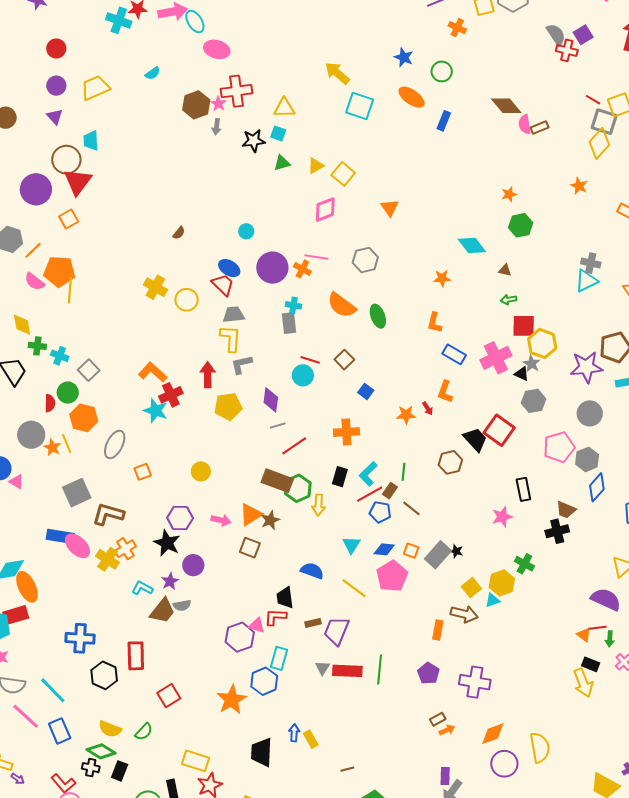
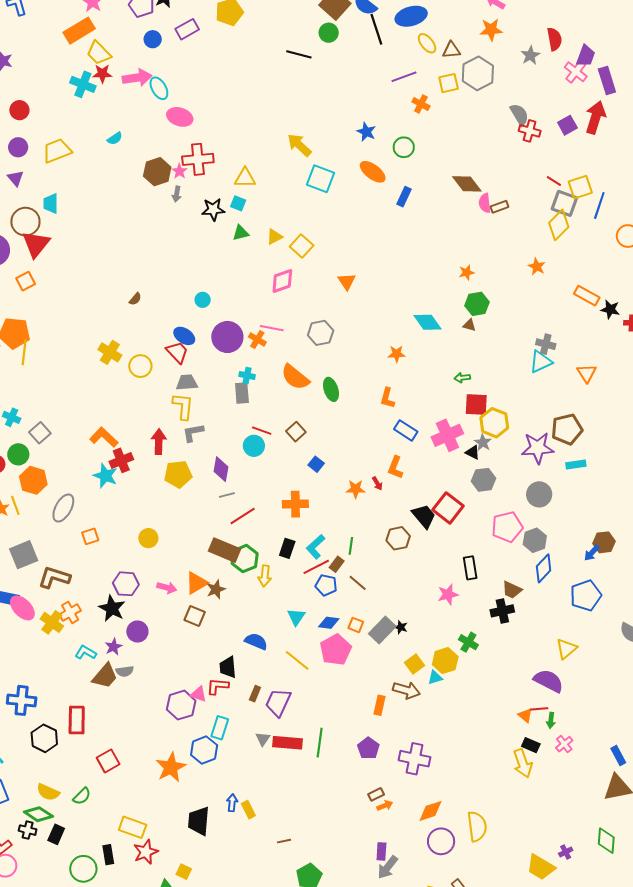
purple square: (583, 35) -> (567, 125), moved
brown triangle: (505, 270) -> (469, 325), moved
brown rectangle: (313, 623) -> (255, 694), turned -56

